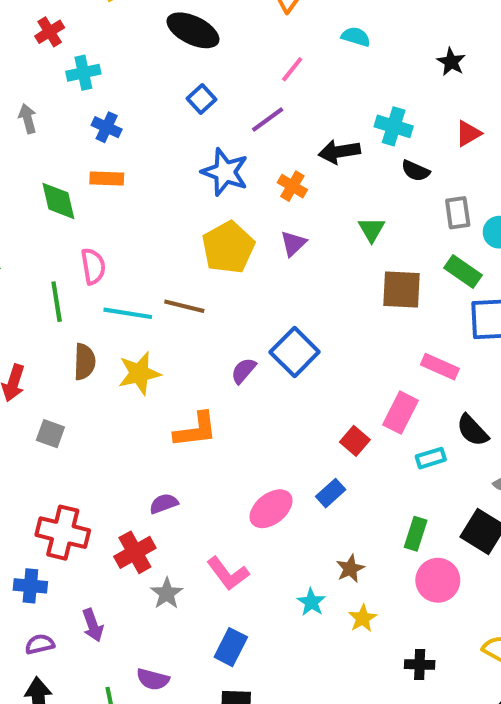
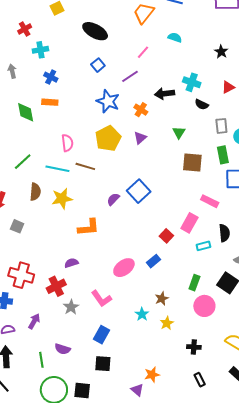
pink semicircle: (93, 266) -> (67, 143), moved
green rectangle: (463, 272) -> (223, 155), turned 42
green line: (57, 302) -> (23, 162), turned 54
black semicircle: (472, 430) -> (224, 233), turned -144
purple arrow: (93, 625) -> (34, 321), turned -133

